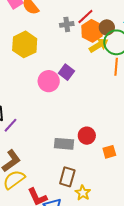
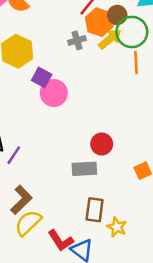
gray cross: (67, 24) -> (77, 40), moved
purple square: (66, 72) -> (42, 77), moved
red circle: (87, 136) -> (102, 144), moved

